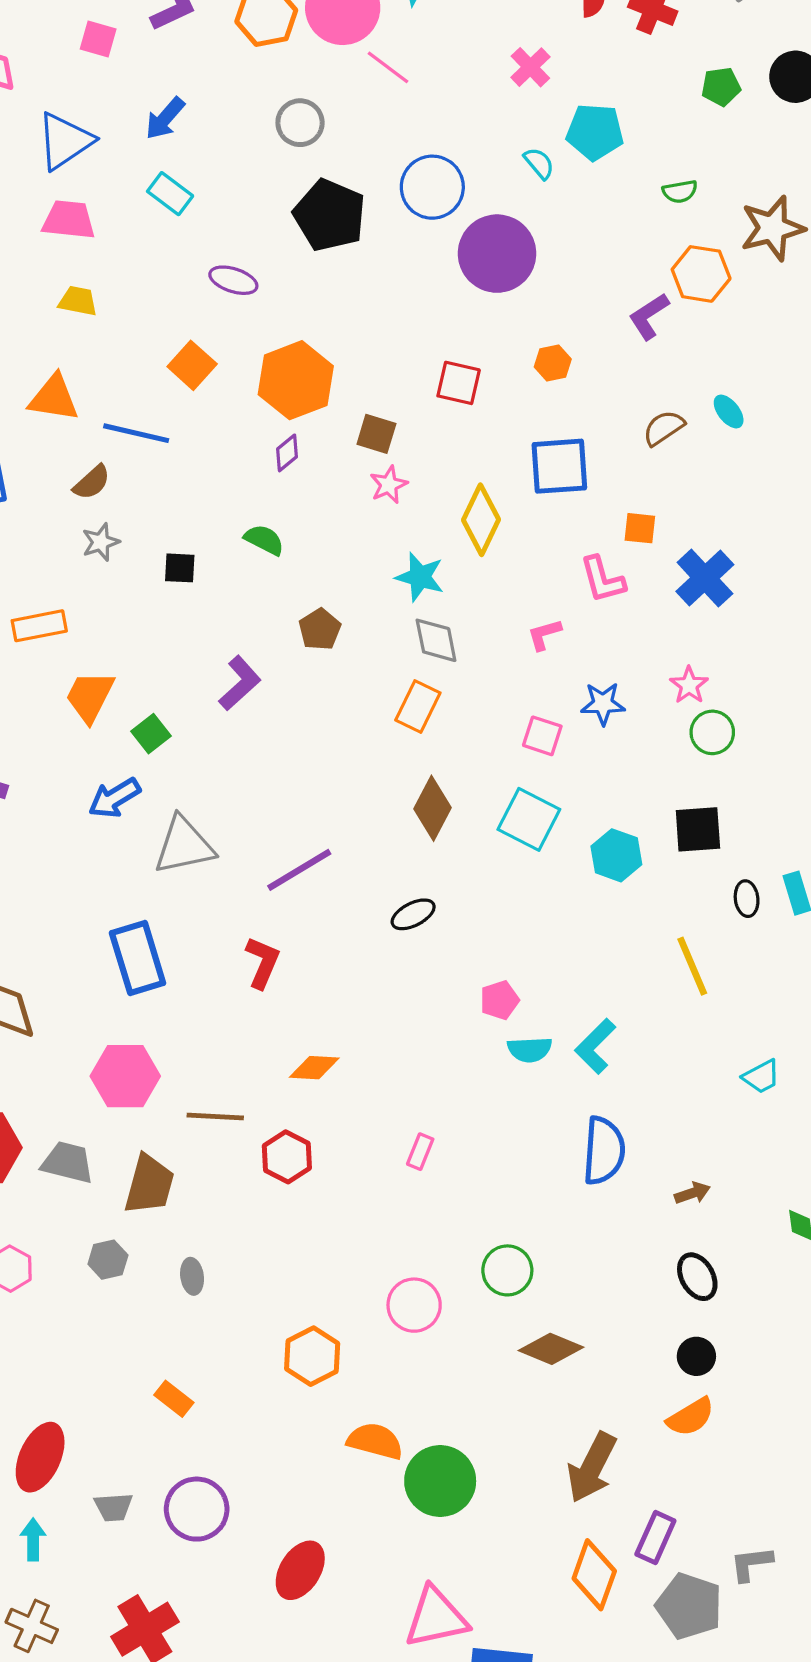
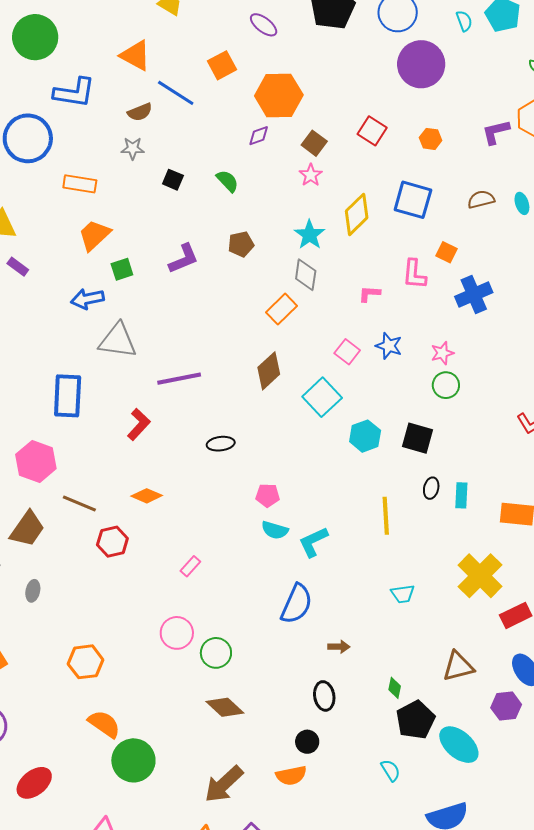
pink star: (389, 485) -> (311, 175), turned -30
black ellipse: (413, 914) -> (221, 444), moved
pink circle: (414, 1305) -> (177, 633), moved

